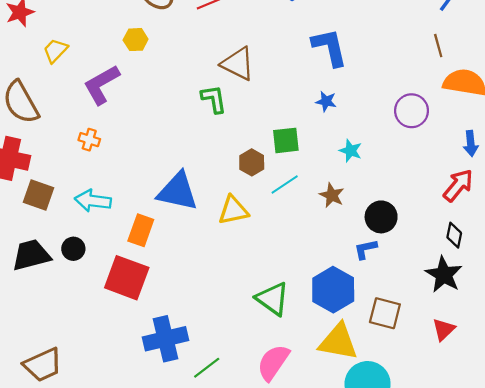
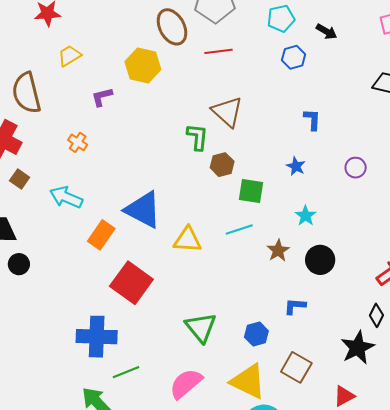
yellow hexagon: (136, 40) -> (143, 65), size x1.6
blue L-shape: (330, 47) -> (312, 119), size x0.6
purple L-shape: (101, 85) -> (102, 97), size x0.6
purple circle: (412, 111) -> (356, 168), moved, size x0.7
brown hexagon: (252, 162) -> (222, 165), moved
brown square: (39, 195) -> (20, 179), size x0.7
black circle: (381, 217) -> (320, 260), moved
black circle: (73, 249) -> (19, 264), moved
red square: (127, 278) -> (131, 283), moved
blue hexagon: (333, 290) -> (256, 334), size x0.6

